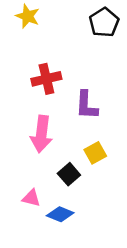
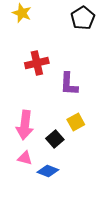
pink arrow: (41, 134) -> (25, 125), moved

